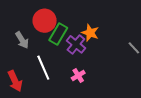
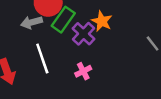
gray arrow: (22, 40) -> (32, 22), moved, turned 102

